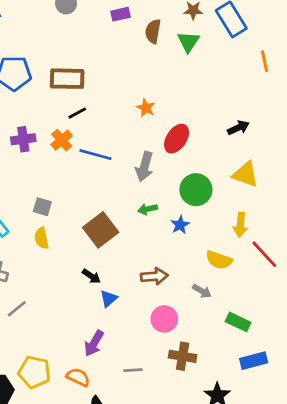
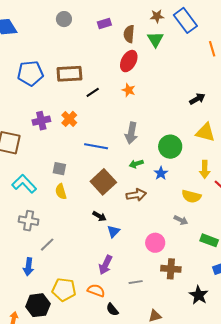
black line: (77, 113) -> (93, 92), moved
red ellipse: (177, 139) -> (129, 61), moved
blue line: (95, 155) -> (96, 146), moved
brown arrow: (154, 276) -> (136, 195), moved

